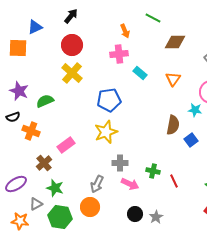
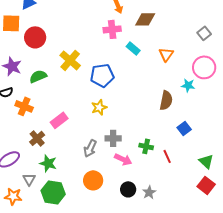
brown diamond: (175, 42) -> (145, 19), moved
red circle: (72, 45) -> (35, 37), moved
yellow cross: (72, 73) -> (70, 60), moved
yellow star: (106, 132) -> (99, 107), size x0.7
blue square: (191, 140) -> (184, 128), moved
gray arrow: (97, 184) -> (90, 148), moved
gray triangle: (36, 204) -> (29, 179), turned -32
orange circle: (90, 207) -> (93, 180), moved

